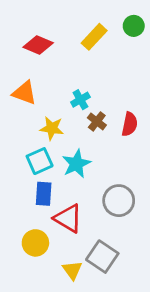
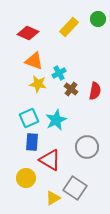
orange triangle: (24, 93) -> (34, 61), moved
yellow star: (52, 128) -> (38, 84), moved
yellow triangle: (72, 270) -> (53, 198), turned 35

